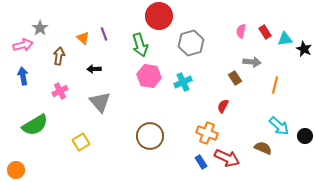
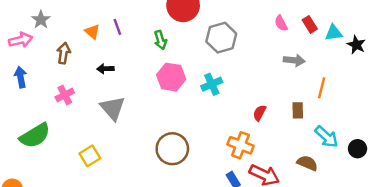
pink semicircle: (241, 31) -> (281, 23), turned -40
green arrow: (140, 45) -> (160, 40), size x0.7
brown rectangle: (235, 78) -> (298, 110), moved, turned 32

